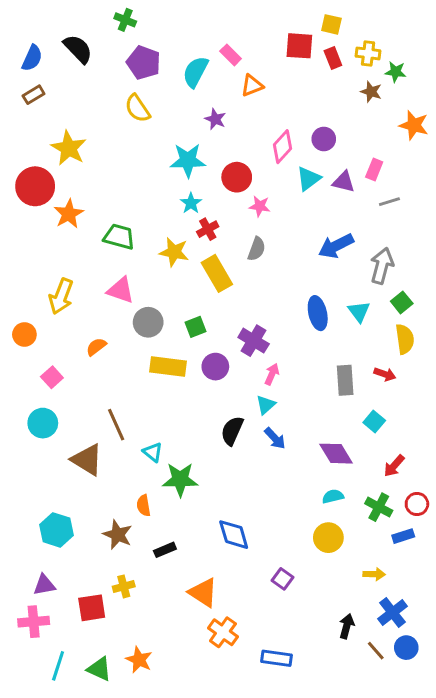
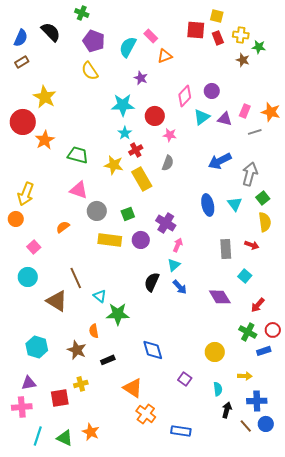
orange star: (414, 125) -> (271, 112), moved
yellow arrow: (61, 296) -> (26, 194), moved
cyan semicircle: (333, 496) -> (218, 389), moved, turned 96
blue cross: (393, 612) -> (257, 401), turned 36

